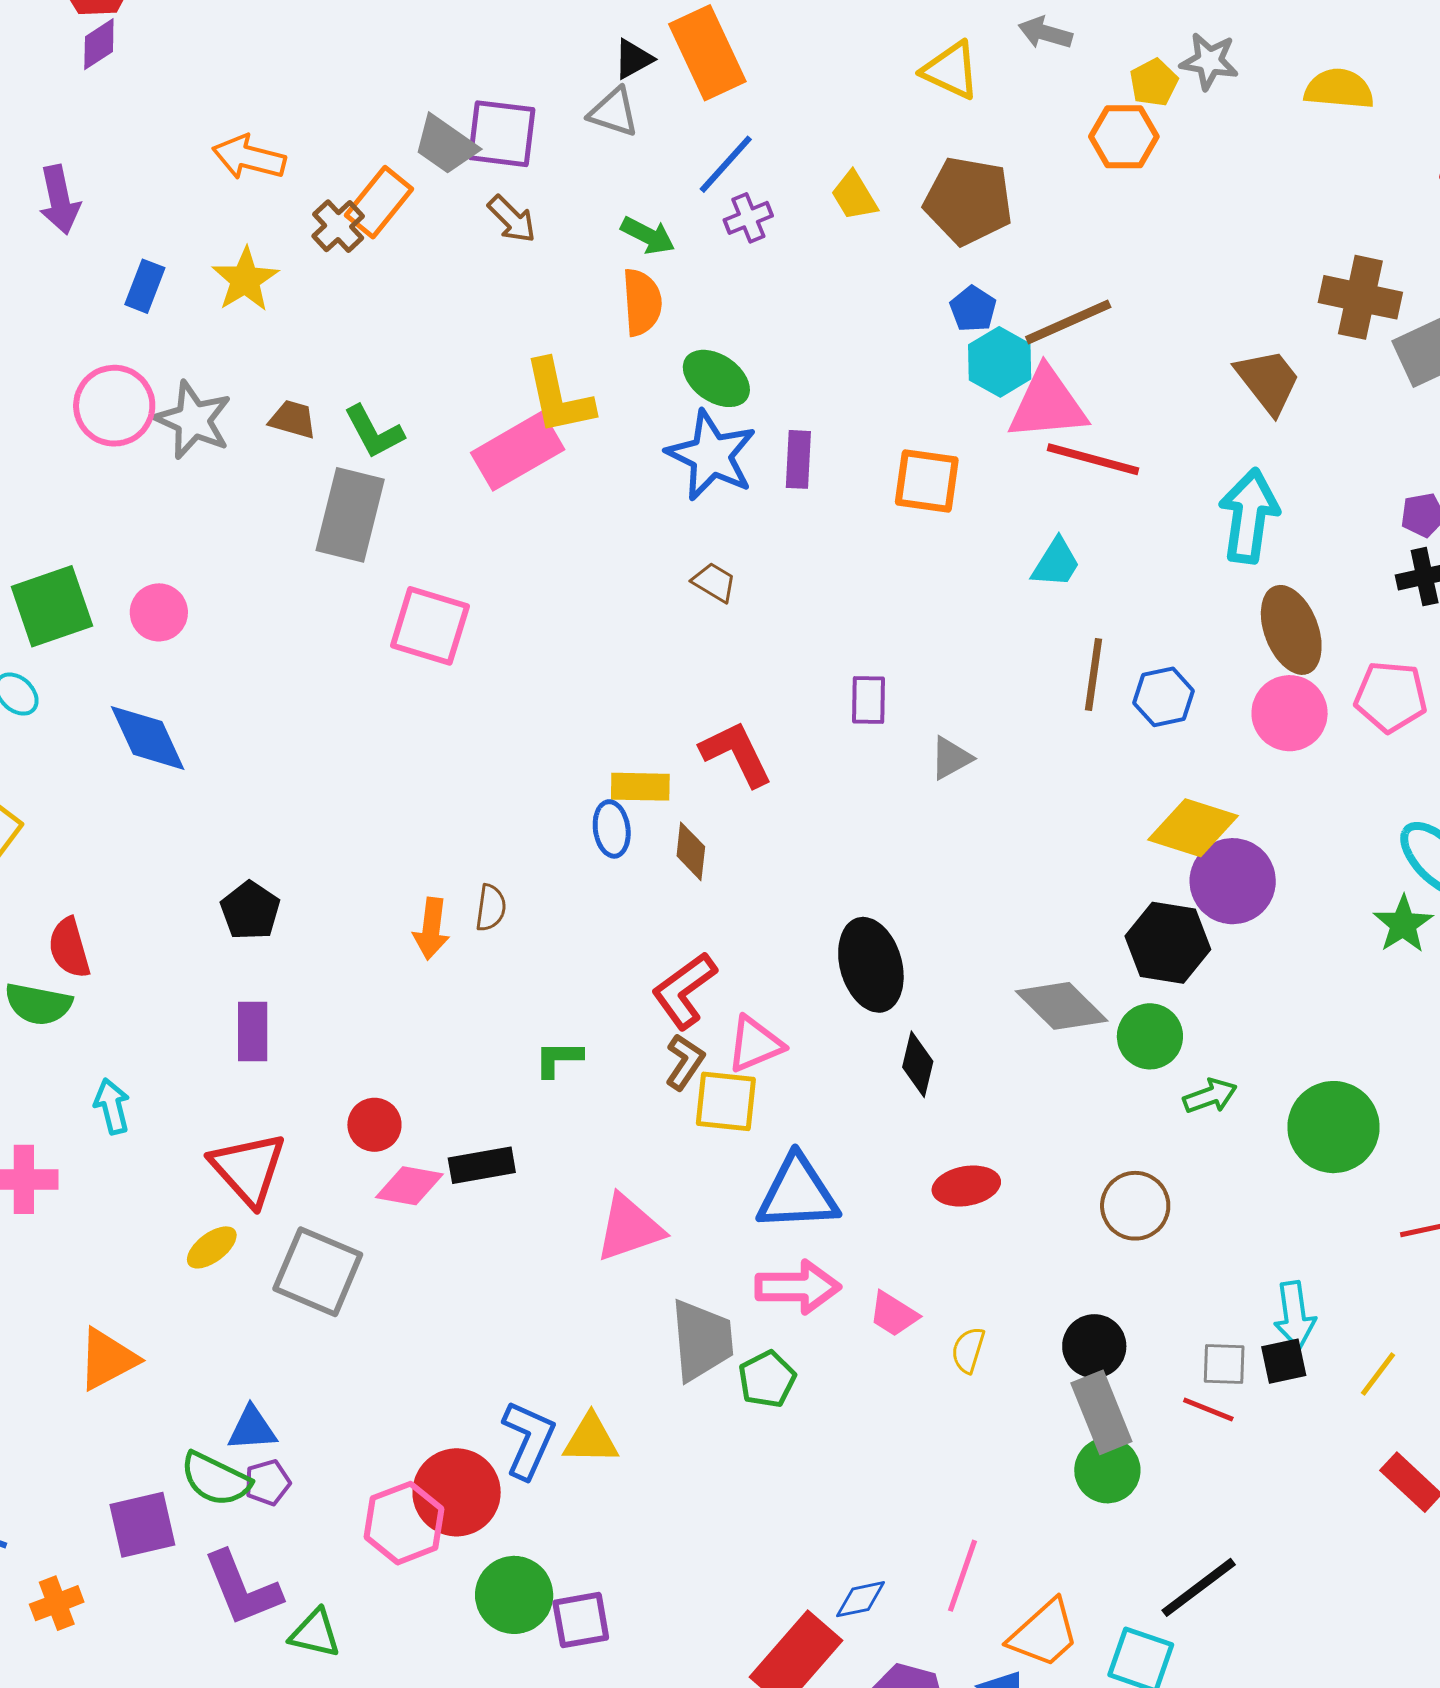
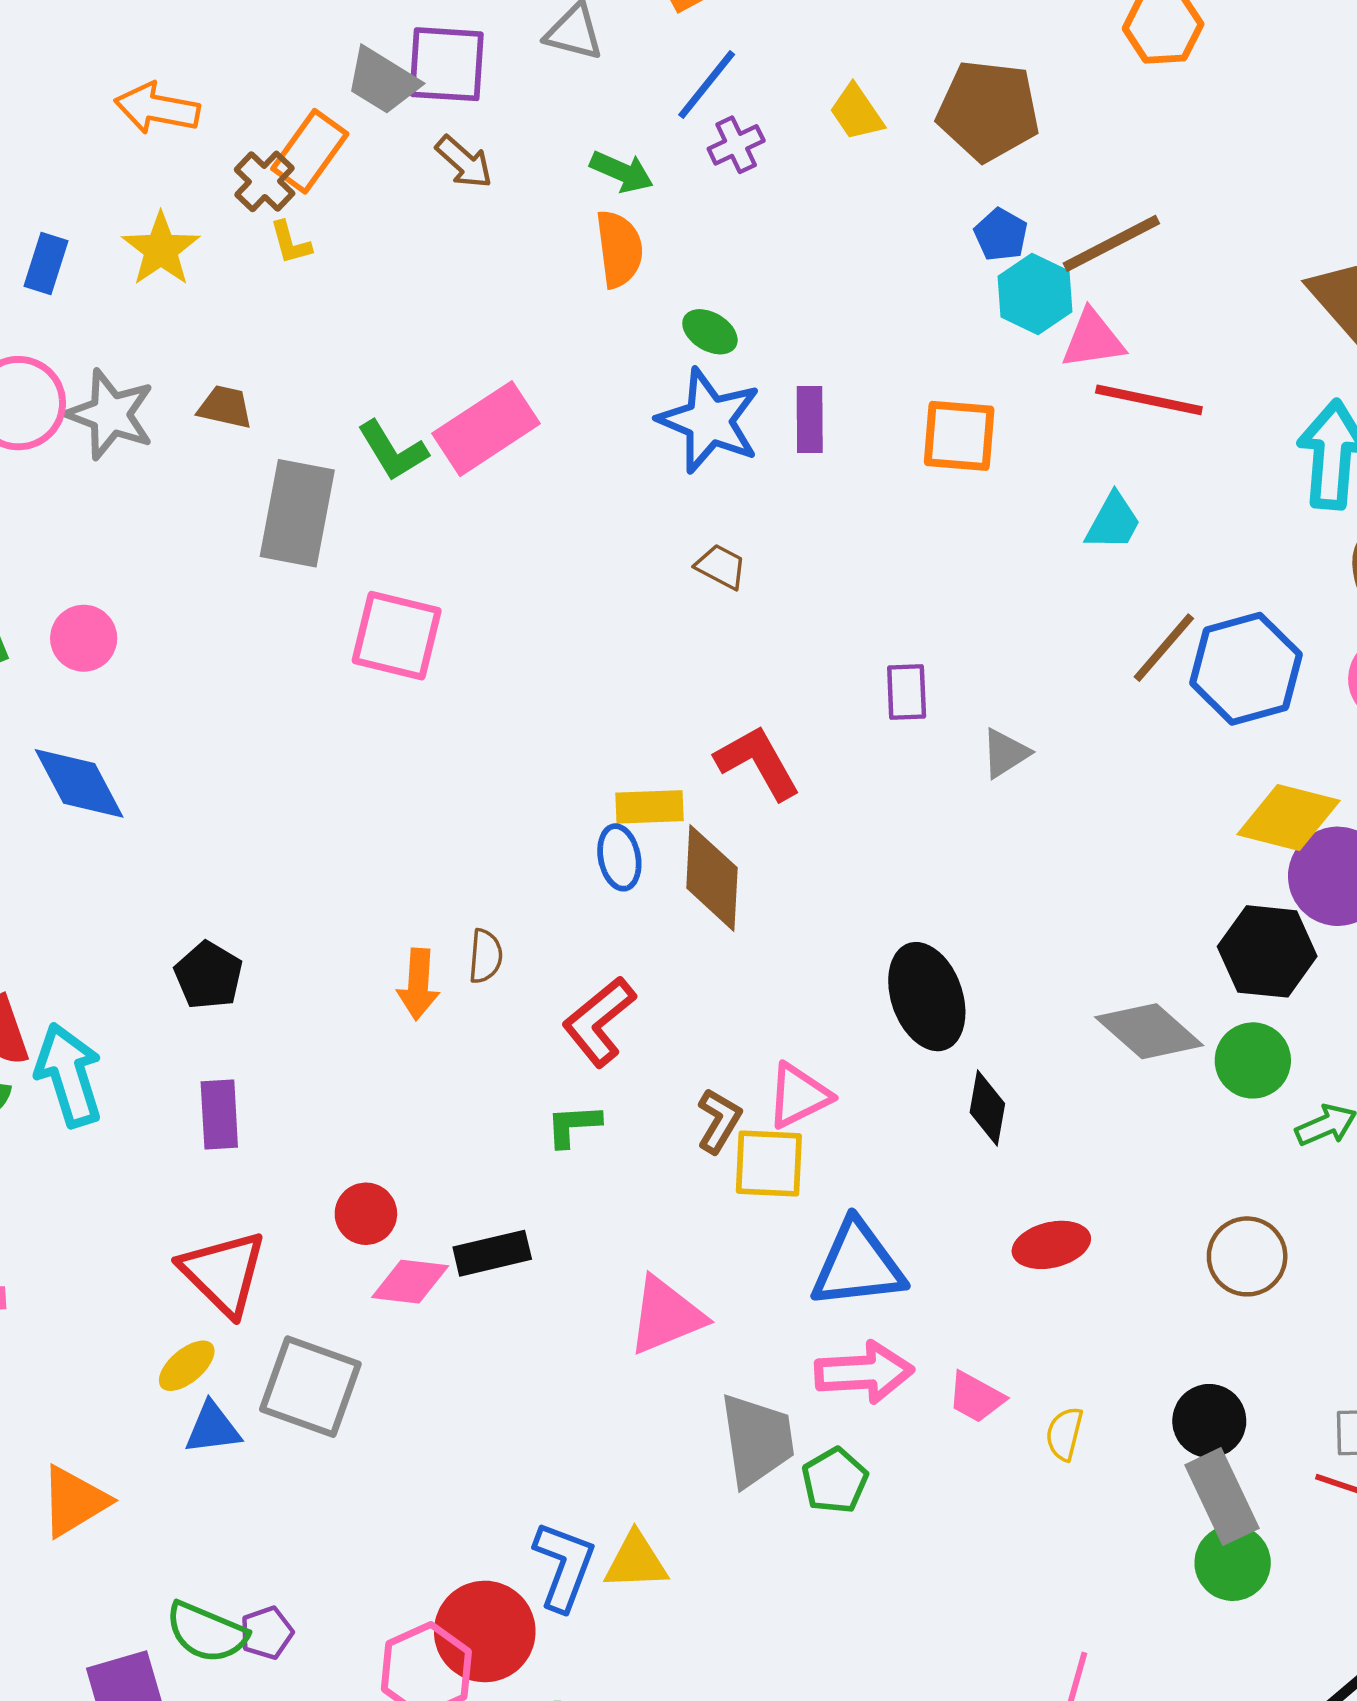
green ellipse: (716, 378) -> (710, 332), size x0.7
yellow L-shape: (559, 397) -> (290, 243), moved, size x0.5
pink triangle: (1047, 404) -> (1093, 339), size x0.7
green L-shape: (374, 432) -> (393, 451), moved
brown line: (1093, 674) -> (1164, 648), turned 36
blue hexagon: (1164, 697) -> (1246, 669), size x1.6
brown diamond: (691, 851) -> (712, 878), size x1.6
red L-shape: (684, 990) -> (599, 1022), moved
cyan arrow: (112, 1106) -> (69, 1075), moved, size x1.6
blue triangle: (252, 1429) -> (213, 1428), moved

